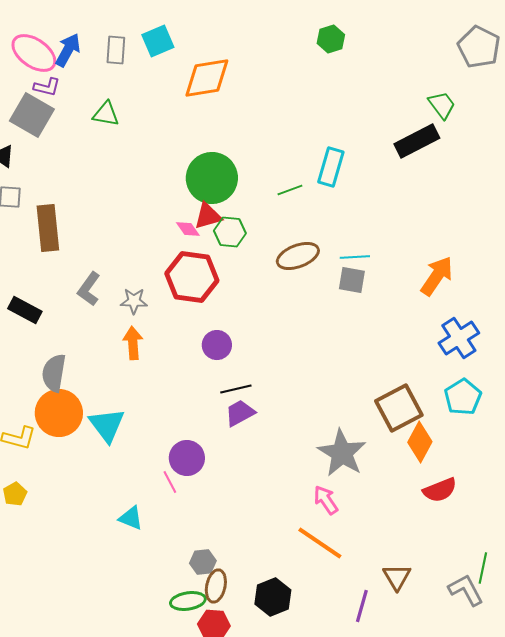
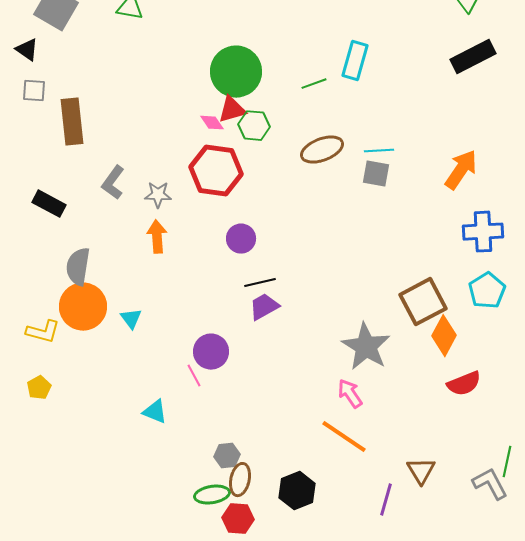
black rectangle: (417, 141) -> (473, 57), moved
blue cross: (459, 338) -> (483, 232), turned 30
cyan triangle: (107, 425) -> (131, 319), size x0.6

